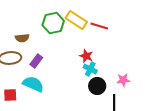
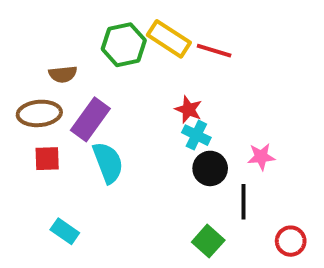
purple rectangle: (36, 61) -> (90, 119), size x1.5
cyan semicircle: (33, 84) -> (108, 163), moved, turned 45
red square: (10, 95) -> (47, 159), moved

